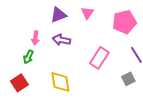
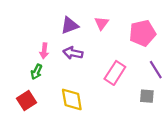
gray square: (128, 79) -> (147, 96), turned 32

